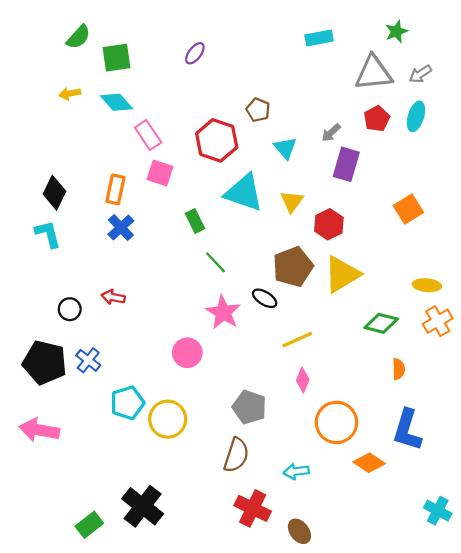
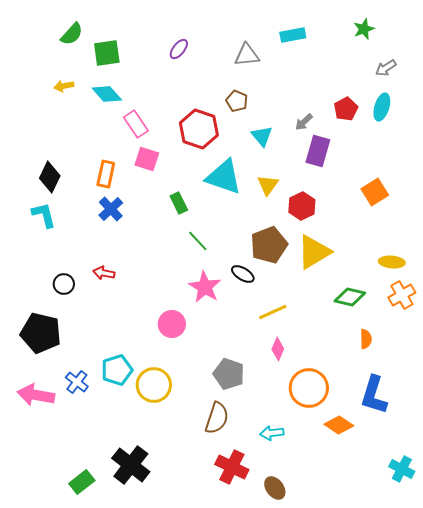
gray triangle: (373, 73) -> (247, 55), moved, size x0.7
blue cross: (88, 360) -> (77, 382), moved

